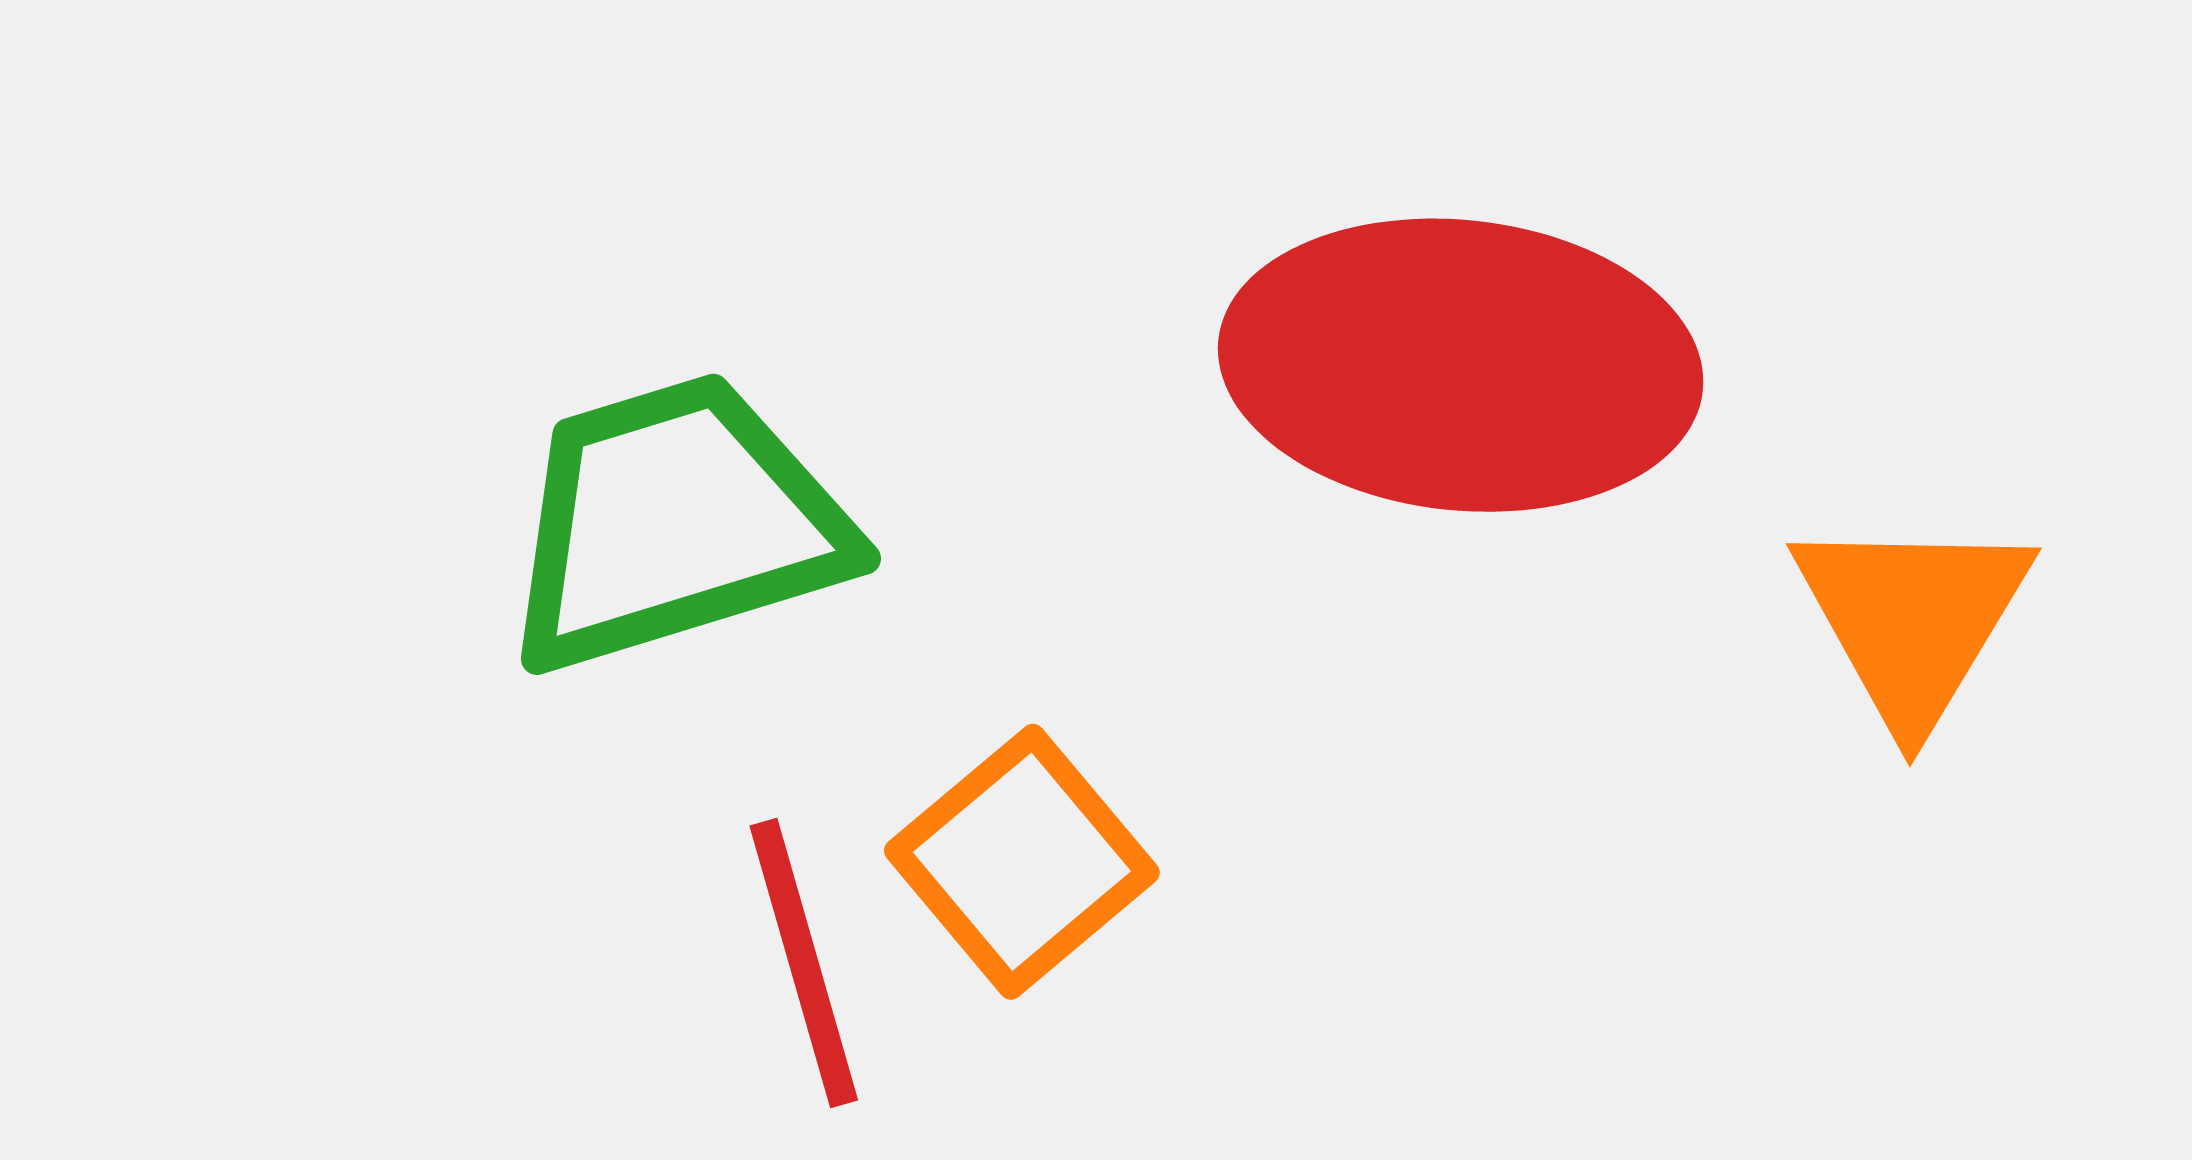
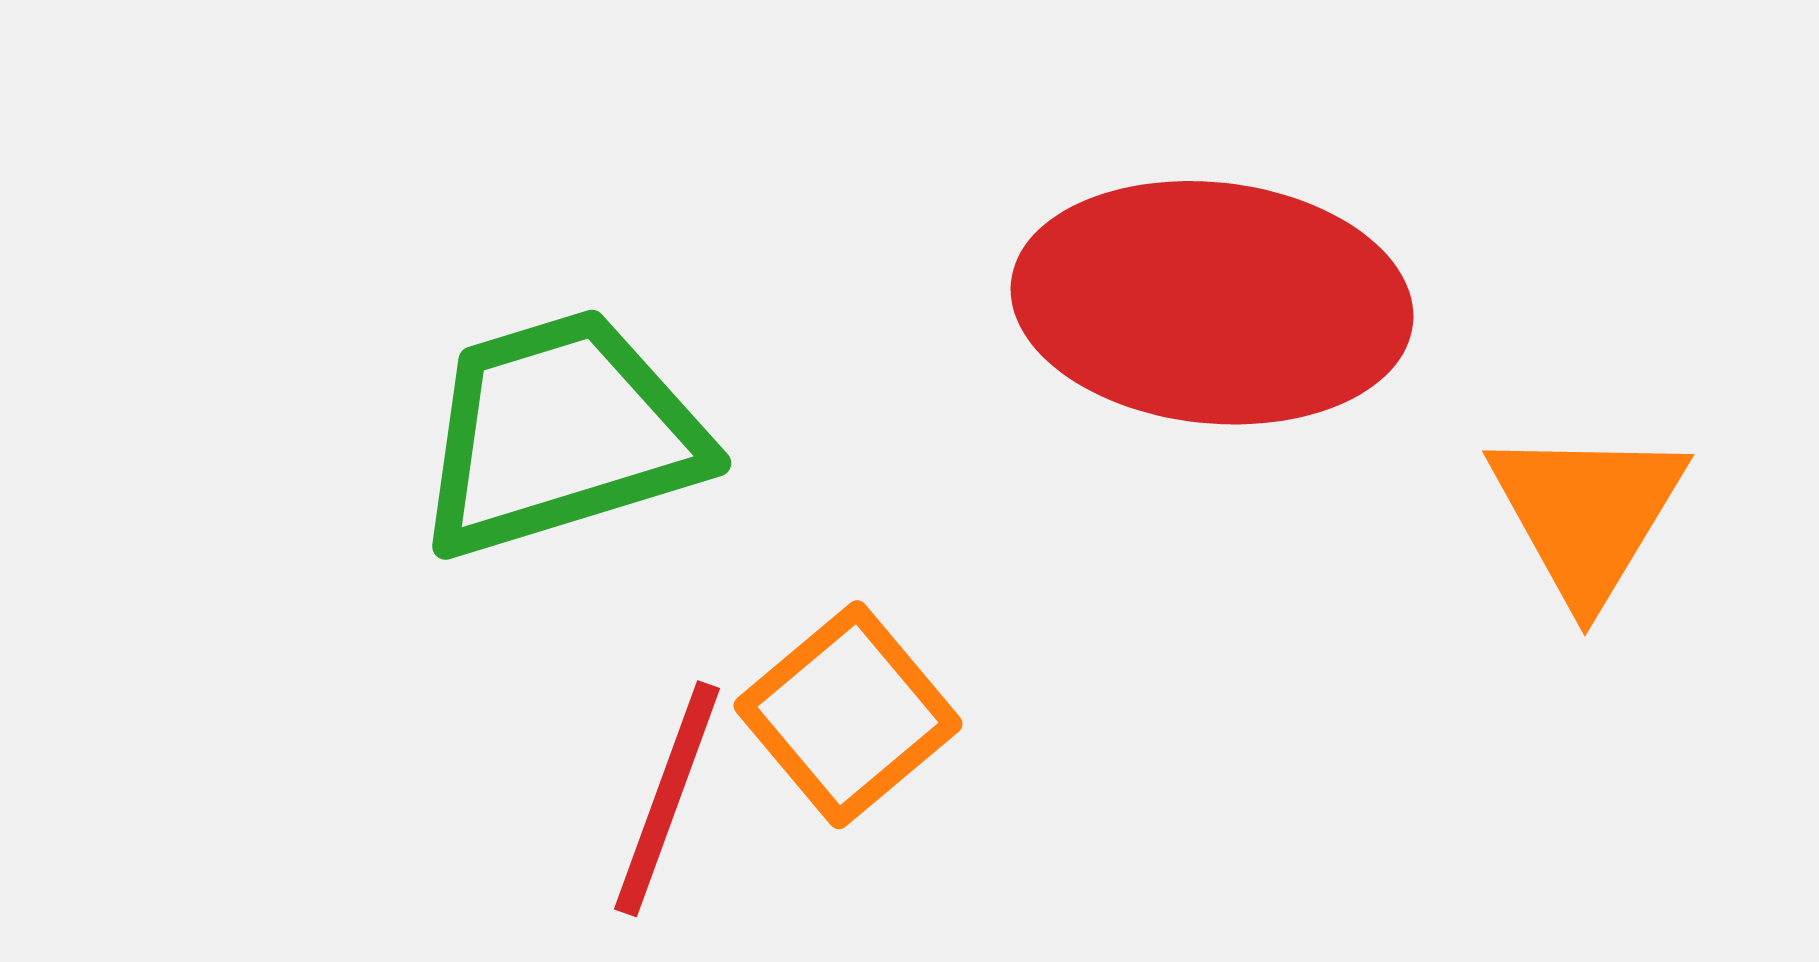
red line: (804, 963) -> (667, 799), turned 36

